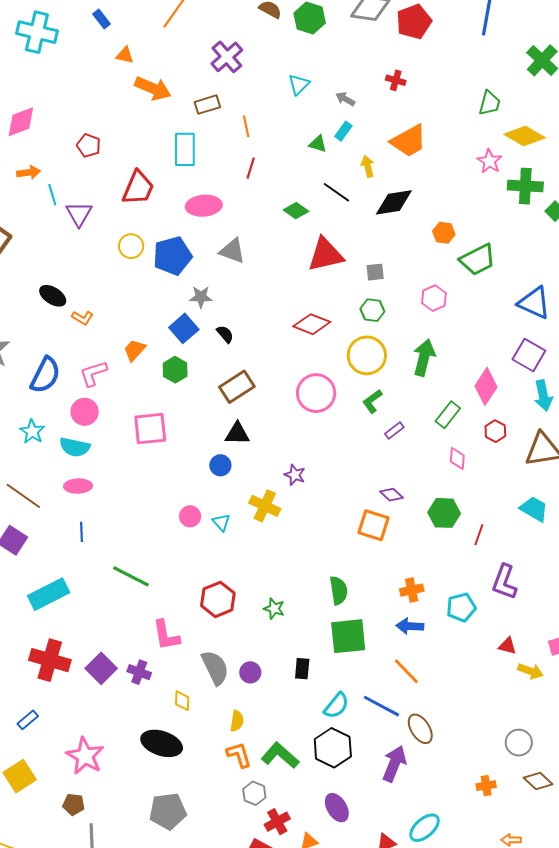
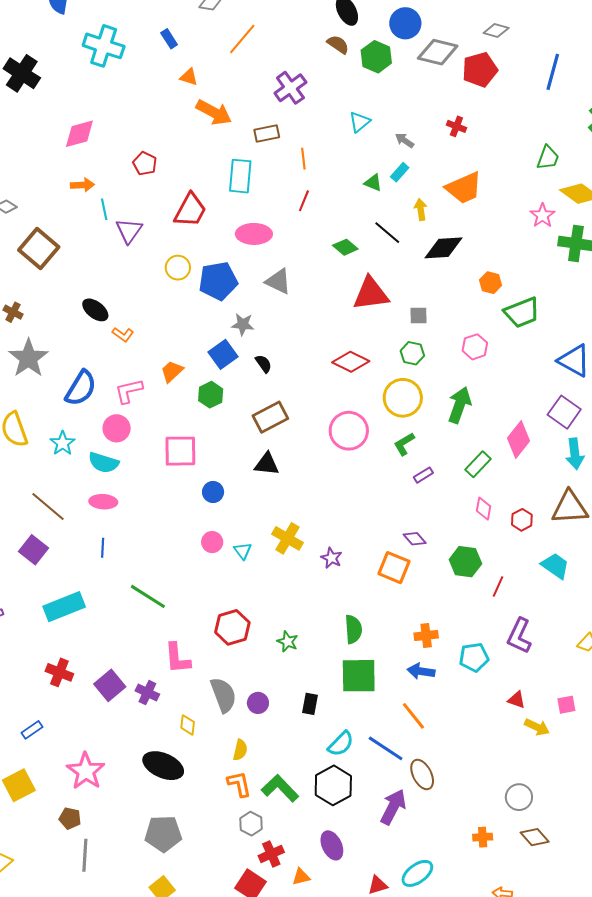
red hexagon: (495, 431) -> (522, 520), moved
blue circle: (220, 465) -> (213, 492), moved
purple star: (295, 475) -> (331, 558), moved
red cross: (50, 660) -> (59, 672), size x0.7

